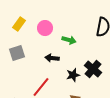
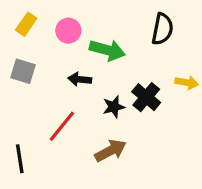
green arrow: (69, 40) -> (107, 50), size x1.5
gray square: (17, 53) -> (23, 71), turned 35

